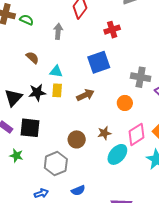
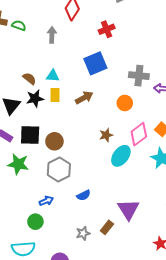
brown semicircle: (32, 58) -> (29, 79), moved
brown circle: (77, 139) -> (54, 141), moved
green star: (16, 156) -> (18, 164), size x1.5

